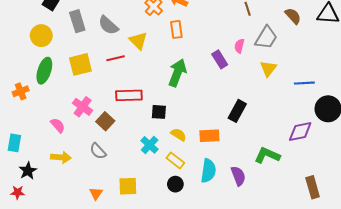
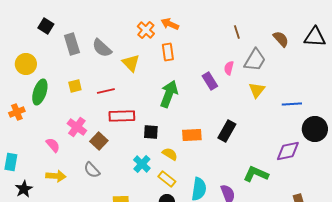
yellow circle: (41, 36) -> (26, 64), moved
red line: (116, 58) -> (106, 91), moved
yellow square: (80, 64) -> (75, 86), size x0.6
orange rectangle: (209, 136) -> (192, 135), moved

